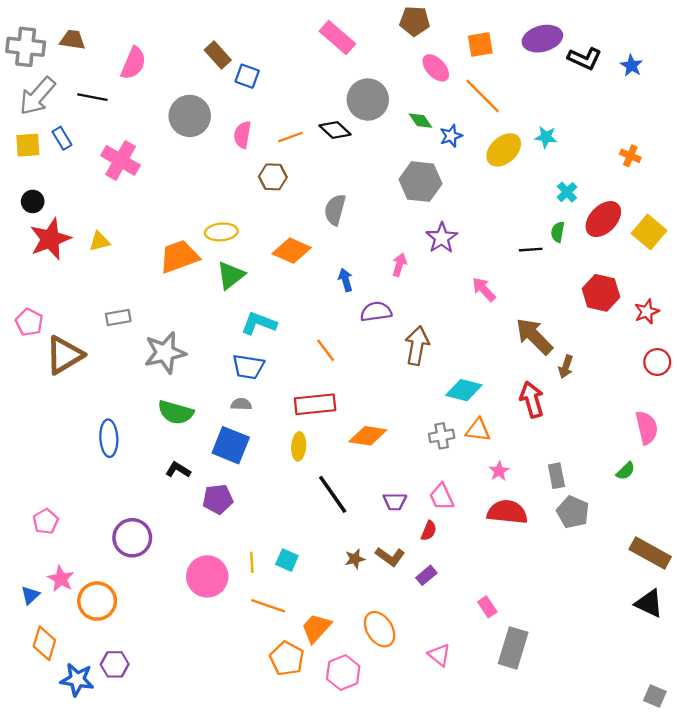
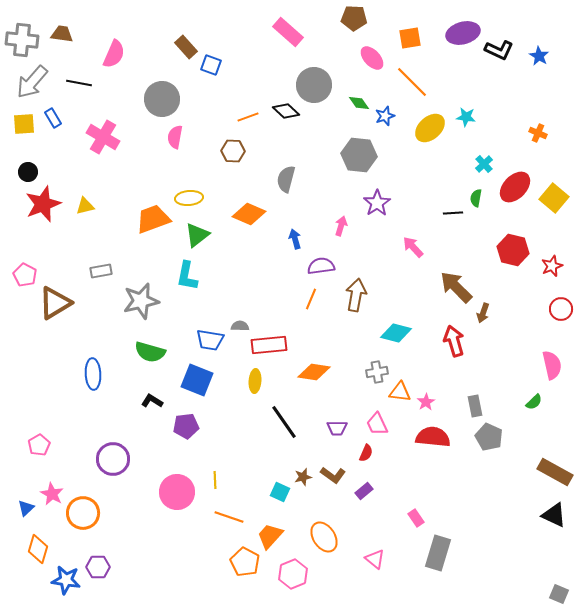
pink semicircle: (242, 135) -> (175, 137), moved
cyan L-shape: (259, 323) -> (187, 276), moved, turned -100
orange line: (326, 350) -> (311, 299), moved, turned 60
blue trapezoid: (248, 367) -> (210, 340), moved
gray semicircle: (241, 404) -> (240, 326), moved
orange triangle: (478, 430) -> (400, 392), moved
cyan square: (287, 560) -> (280, 492), moved

